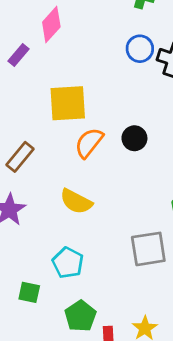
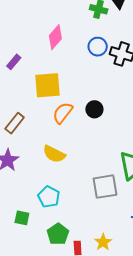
pink diamond: (51, 24) -> (55, 37), moved
purple rectangle: (18, 55) -> (14, 62), moved

